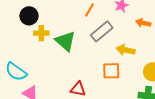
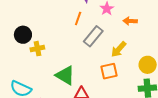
green triangle: (65, 41) -> (65, 75), moved
yellow arrow: (126, 50) -> (119, 49), turned -48

